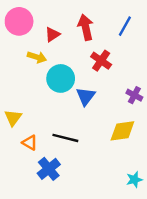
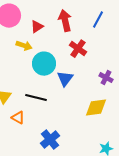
black line: (65, 138) -> (36, 98), moved
blue cross: (49, 169) -> (50, 140), moved

